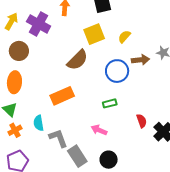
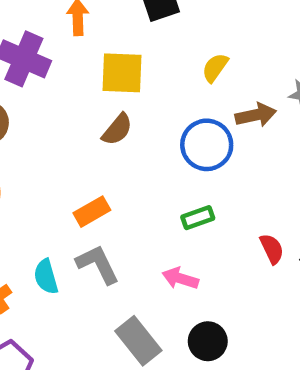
yellow square: (94, 34) -> (122, 73), moved, turned 30
brown semicircle: (77, 60) -> (117, 129), size x0.7
orange rectangle: (62, 96) -> (92, 212), size x0.7
gray L-shape: (58, 138) -> (98, 264), moved

